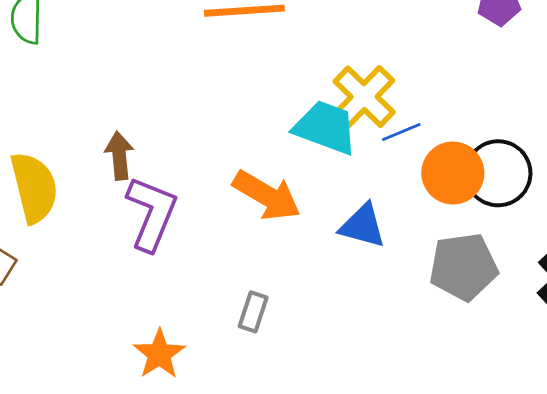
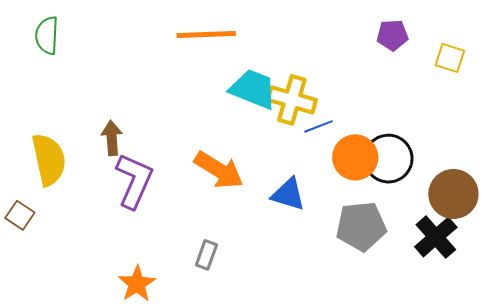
yellow cross: (364, 97) -> (292, 100), turned -30
cyan trapezoid: (325, 127) -> (253, 89), moved

